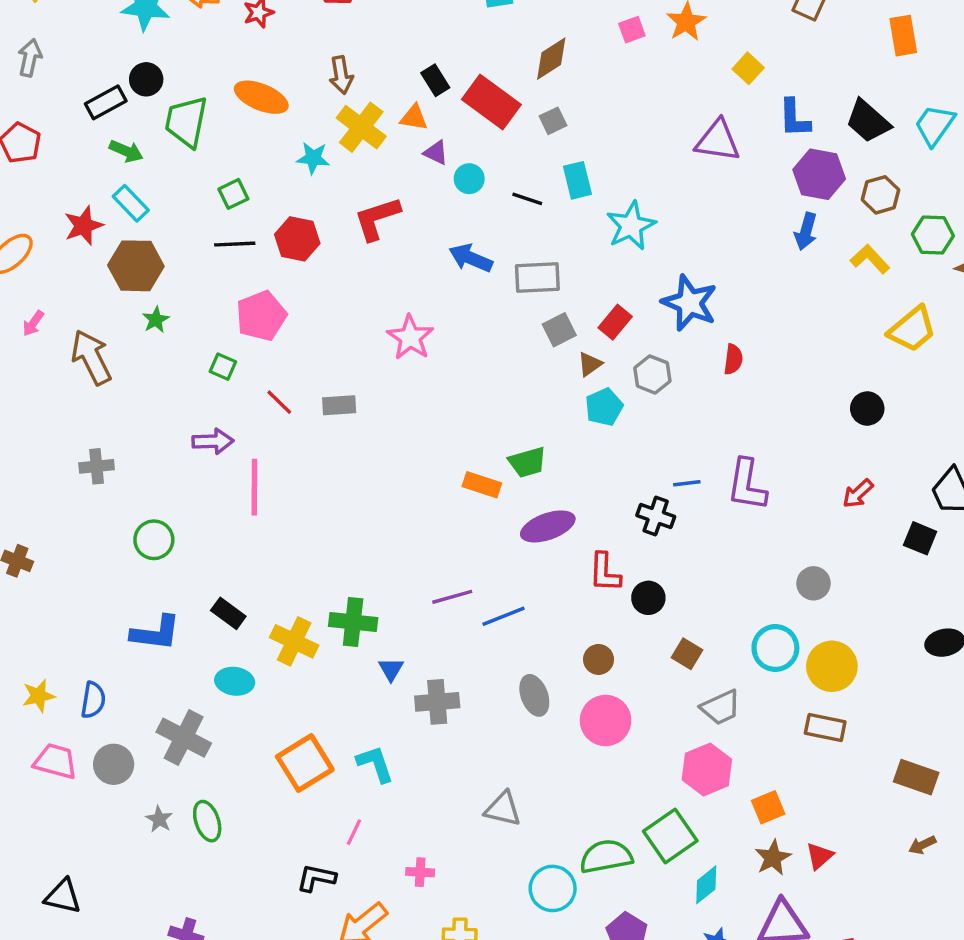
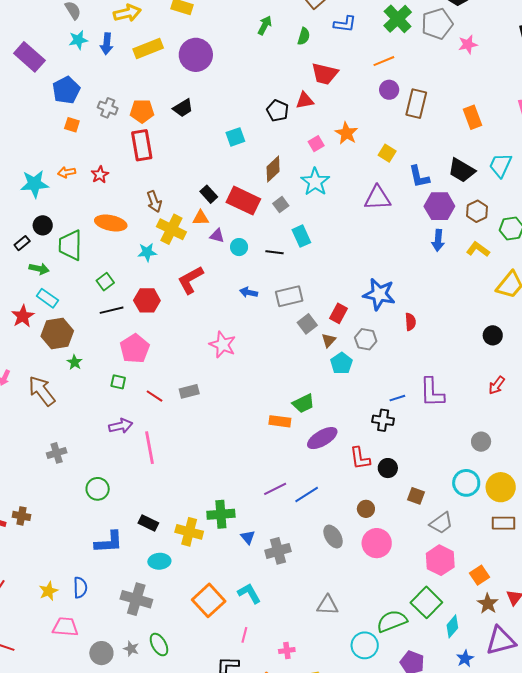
black rectangle: (106, 102) -> (22, 243), size x0.7
cyan star: (631, 226) -> (315, 182), moved
blue arrow: (471, 258) -> (249, 292), size x0.7
gray circle: (114, 764) -> (101, 653), moved

